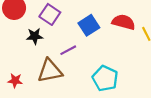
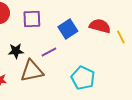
purple square: (50, 14) -> (32, 19), turned -36
black star: (35, 36) -> (16, 51), moved

